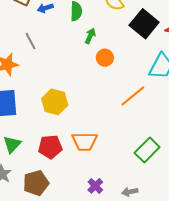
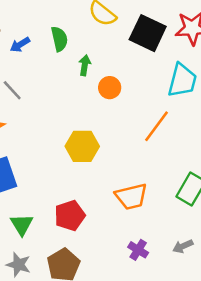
yellow hexagon: (55, 102) -> (82, 146), moved
orange trapezoid: (85, 141) -> (131, 196), moved

